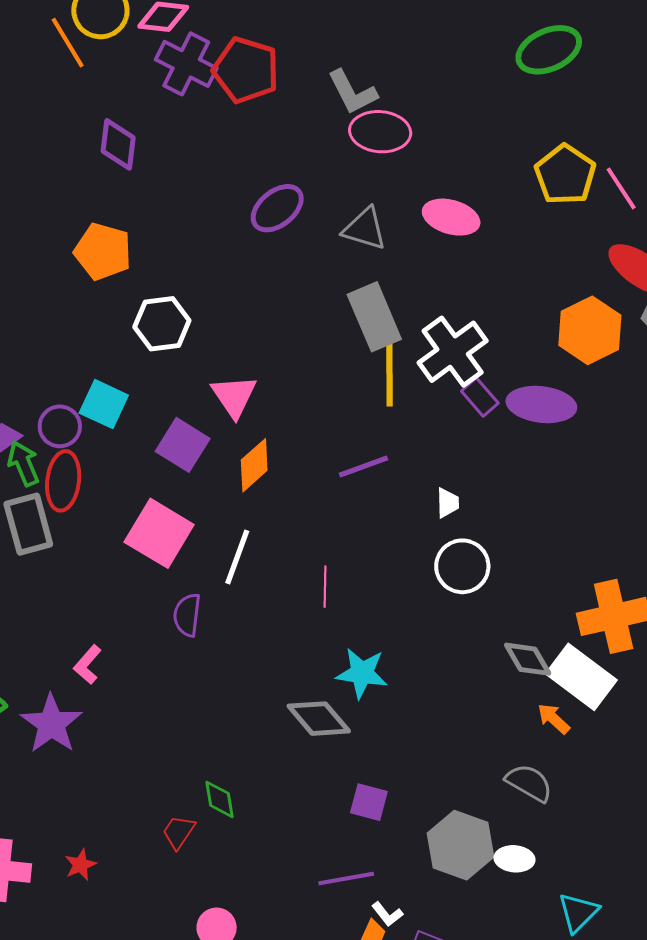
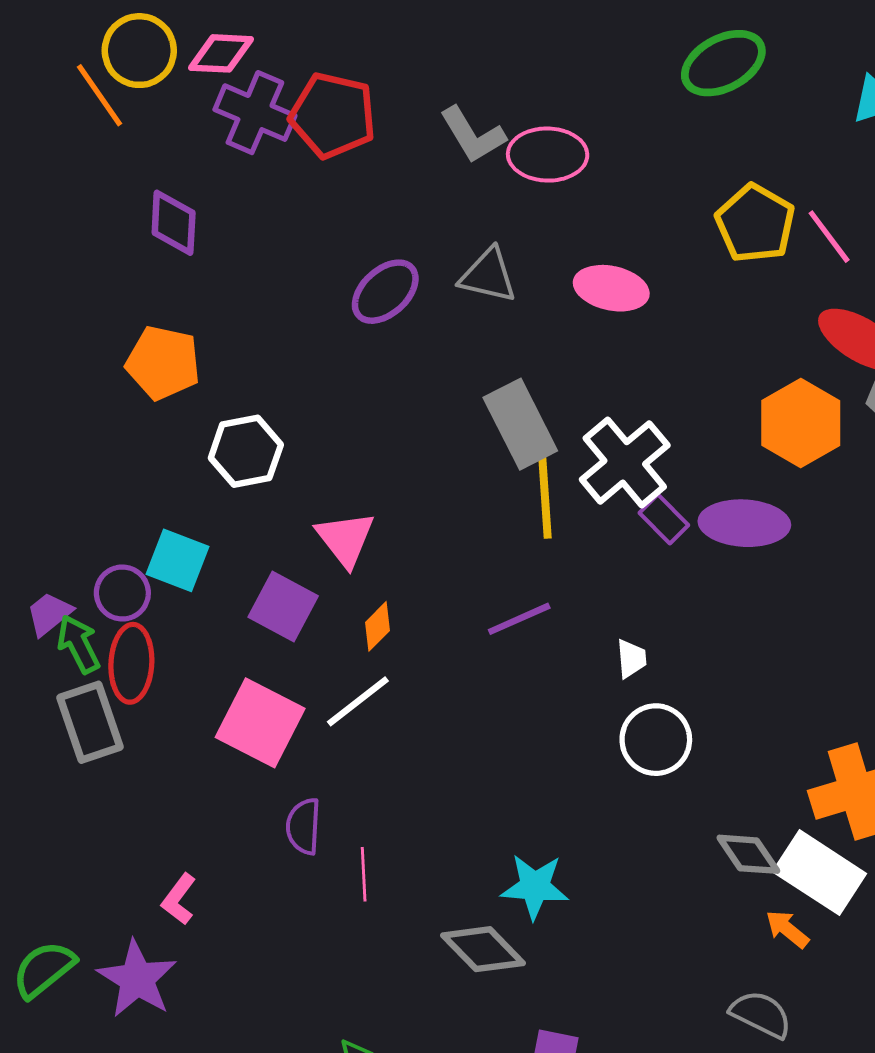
pink ellipse: (380, 132) -> (548, 155), moved
gray triangle: (365, 229) -> (488, 275), moved
orange diamond: (254, 465) -> (378, 626), size x0.7
white line: (237, 557) -> (358, 701), moved, turned 36
pink line: (325, 587) -> (364, 874), moved

